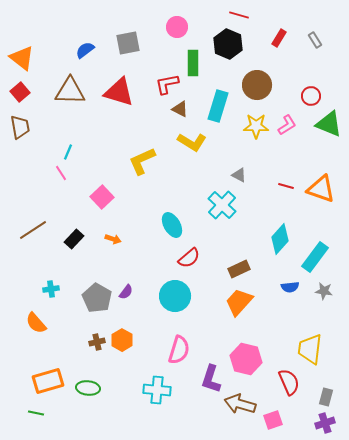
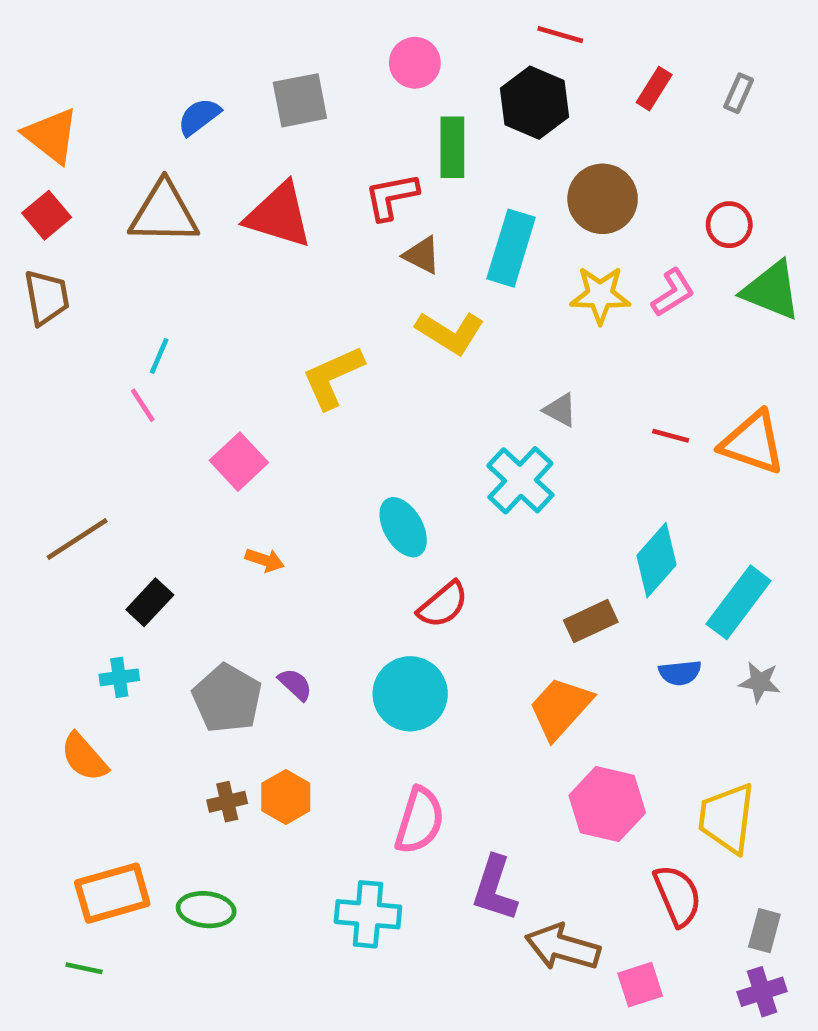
gray rectangle: (315, 40) -> (739, 93), turned 56
black rectangle: (74, 239) -> (150, 602), moved
brown rectangle: (239, 269) -> (591, 621), moved
purple semicircle: (126, 292) -> (295, 684), turned -84
pink hexagon: (246, 359) -> (607, 804), moved

